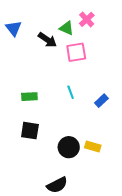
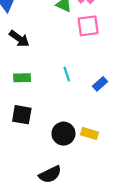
black arrow: (47, 40) -> (19, 39), moved
pink square: (76, 52) -> (88, 26), moved

